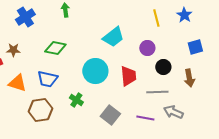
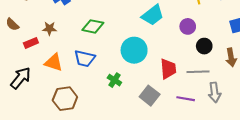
red trapezoid: (128, 76) -> (168, 69), moved
brown hexagon: (40, 110) -> (65, 99), moved
gray arrow: (173, 112) -> (215, 92), turned -120

